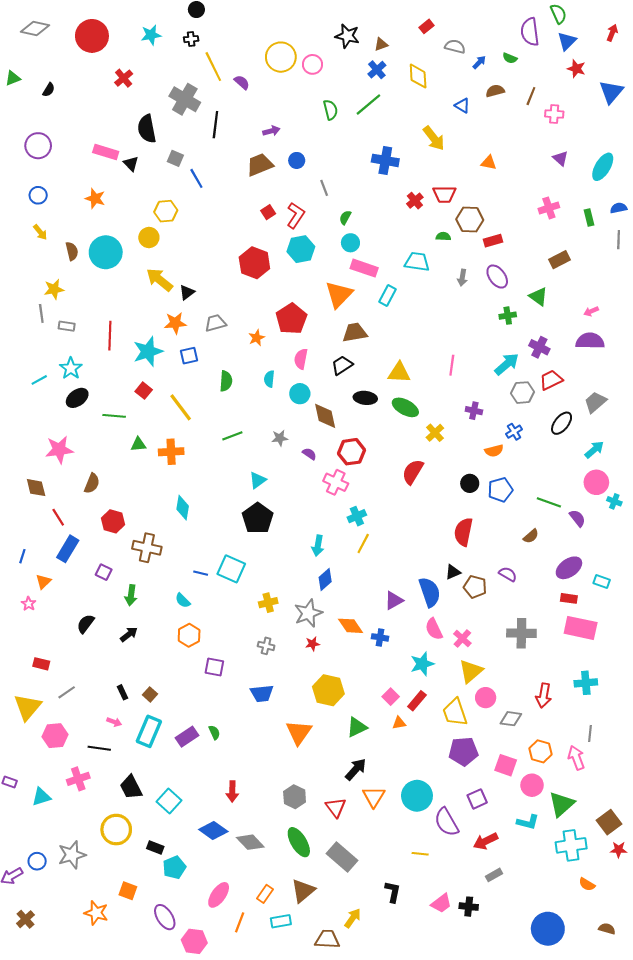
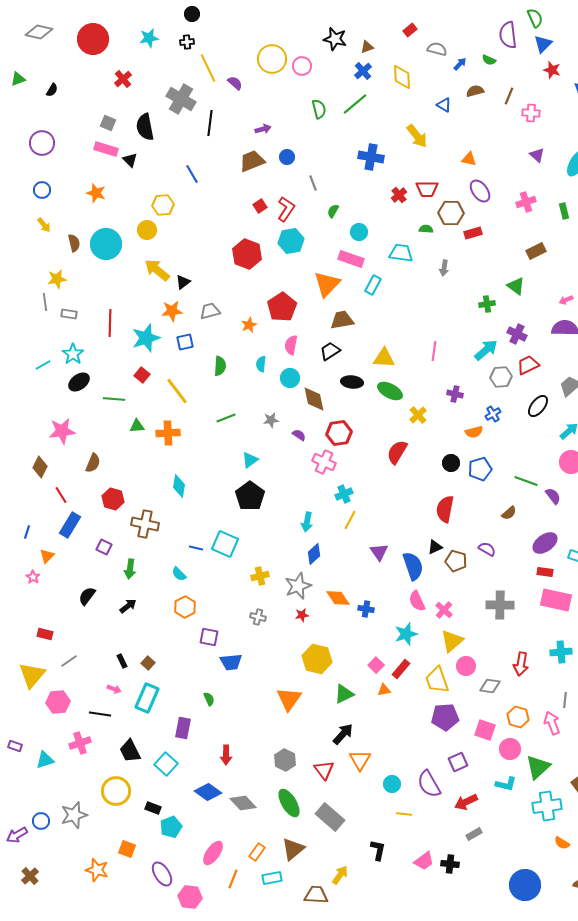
gray square: (175, 158) -> (108, 123), moved
cyan circle: (350, 243) -> (359, 232), moved
purple ellipse: (497, 277) -> (480, 191), moved
brown diamond: (36, 488) -> (40, 467), turned 40
purple triangle: (394, 601) -> (379, 552), moved, turned -36
blue trapezoid: (262, 693) -> (231, 662), moved
purple rectangle: (187, 737) -> (183, 728), moved, turned -45
cyan circle: (417, 796) -> (392, 784), moved, size x0.6

